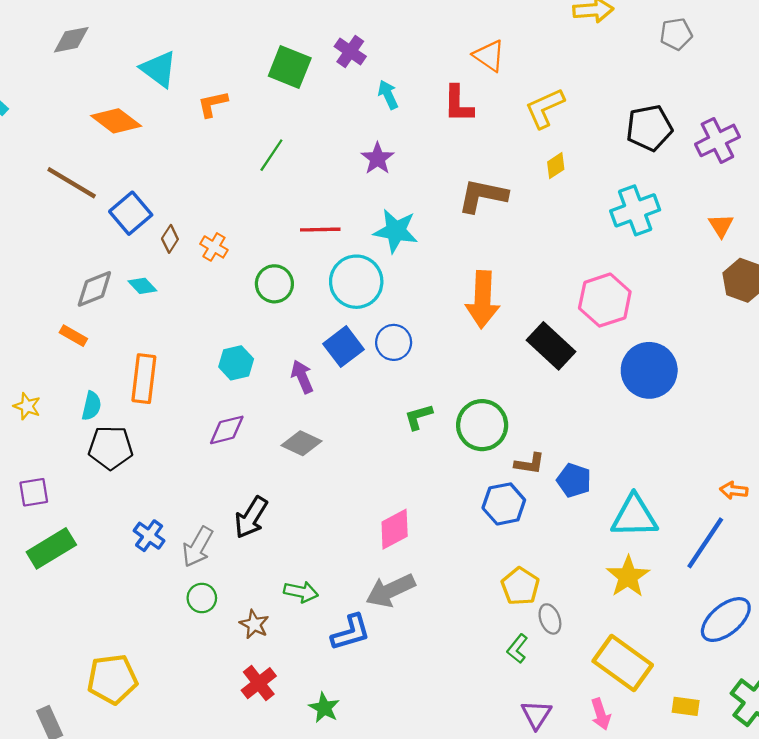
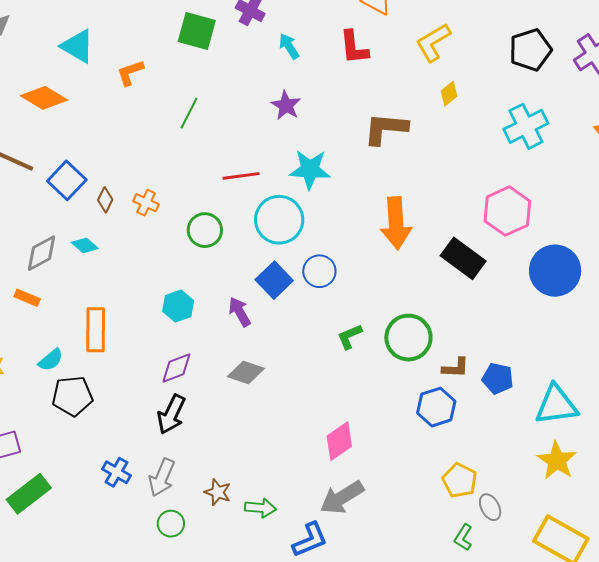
cyan semicircle: (91, 406) -> (51, 360), turned 44
black arrow: (251, 517) -> (171, 414), moved
brown star: (254, 624) -> (218, 492), moved

